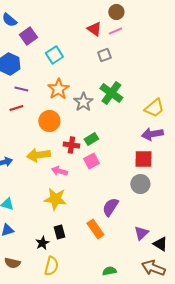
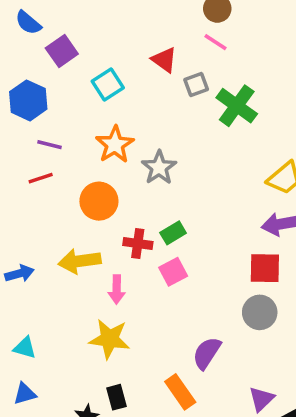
red triangle: (94, 29) -> (164, 60), moved
pink line: (115, 31) -> (216, 42), turned 56
green cross: (111, 93) -> (237, 106), moved
pink arrow: (59, 171) -> (117, 289), turned -105

